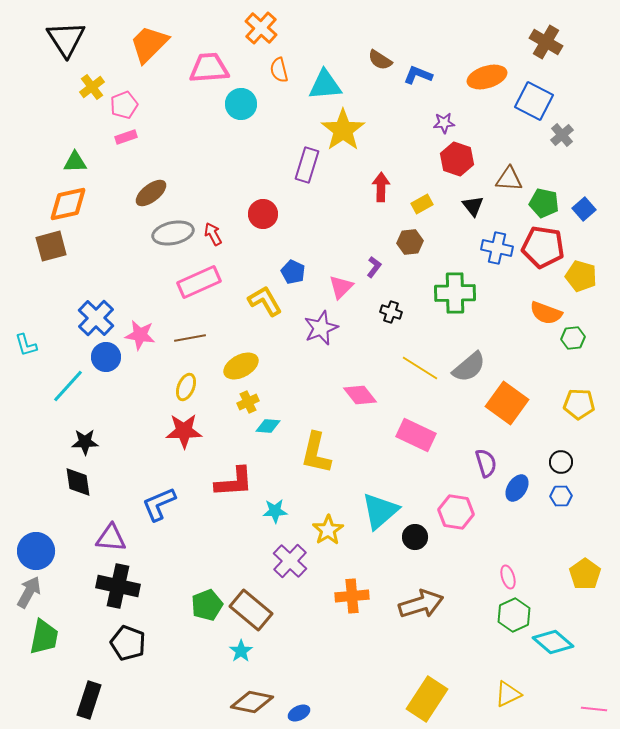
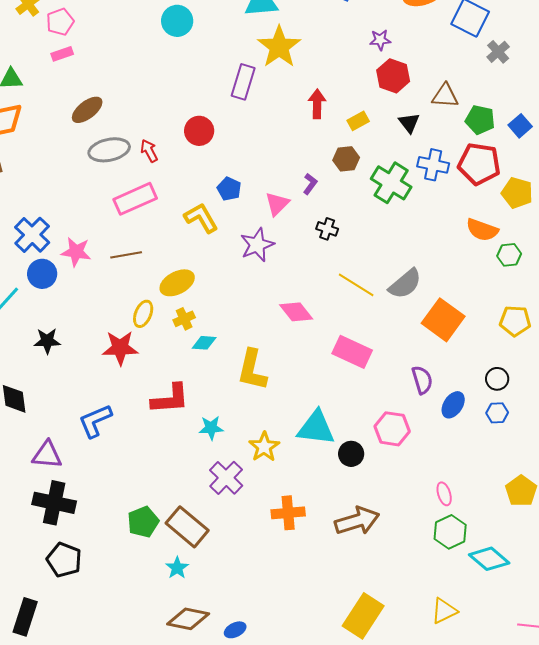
green cross: (455, 293) -> (391, 183), moved, turned 33
yellow ellipse: (186, 387) -> (143, 314), moved
black star: (85, 442) -> (47, 341), moved
cyan triangle: (380, 511) -> (316, 428), turned 48

